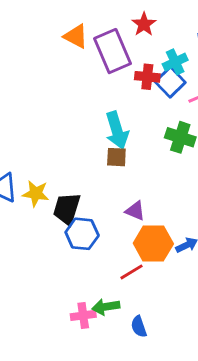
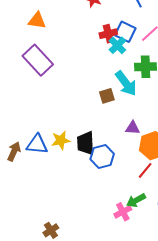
orange triangle: (76, 36) -> (37, 21), moved
purple rectangle: (113, 51) -> (38, 60), moved
cyan cross: (175, 62) -> (117, 45), moved
cyan arrow: (117, 130) -> (126, 83), moved

